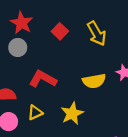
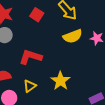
yellow semicircle: (94, 81) -> (73, 36), moved

